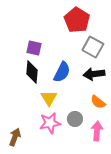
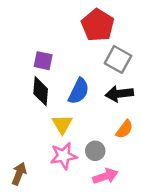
orange semicircle: (98, 102) -> (124, 129), turned -91
pink arrow: (97, 131) -> (105, 176), moved, turned 66

